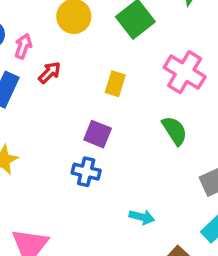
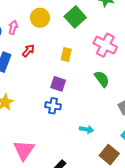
pink arrow: (23, 46) -> (13, 27), moved

